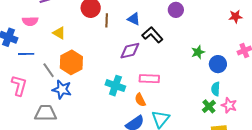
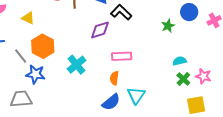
blue circle: (218, 64) -> (189, 12), moved
cyan cross: (115, 86) -> (77, 65), moved, turned 36
cyan semicircle: (216, 89) -> (180, 61), moved, turned 80
orange semicircle: (140, 100) -> (114, 78), turned 40

